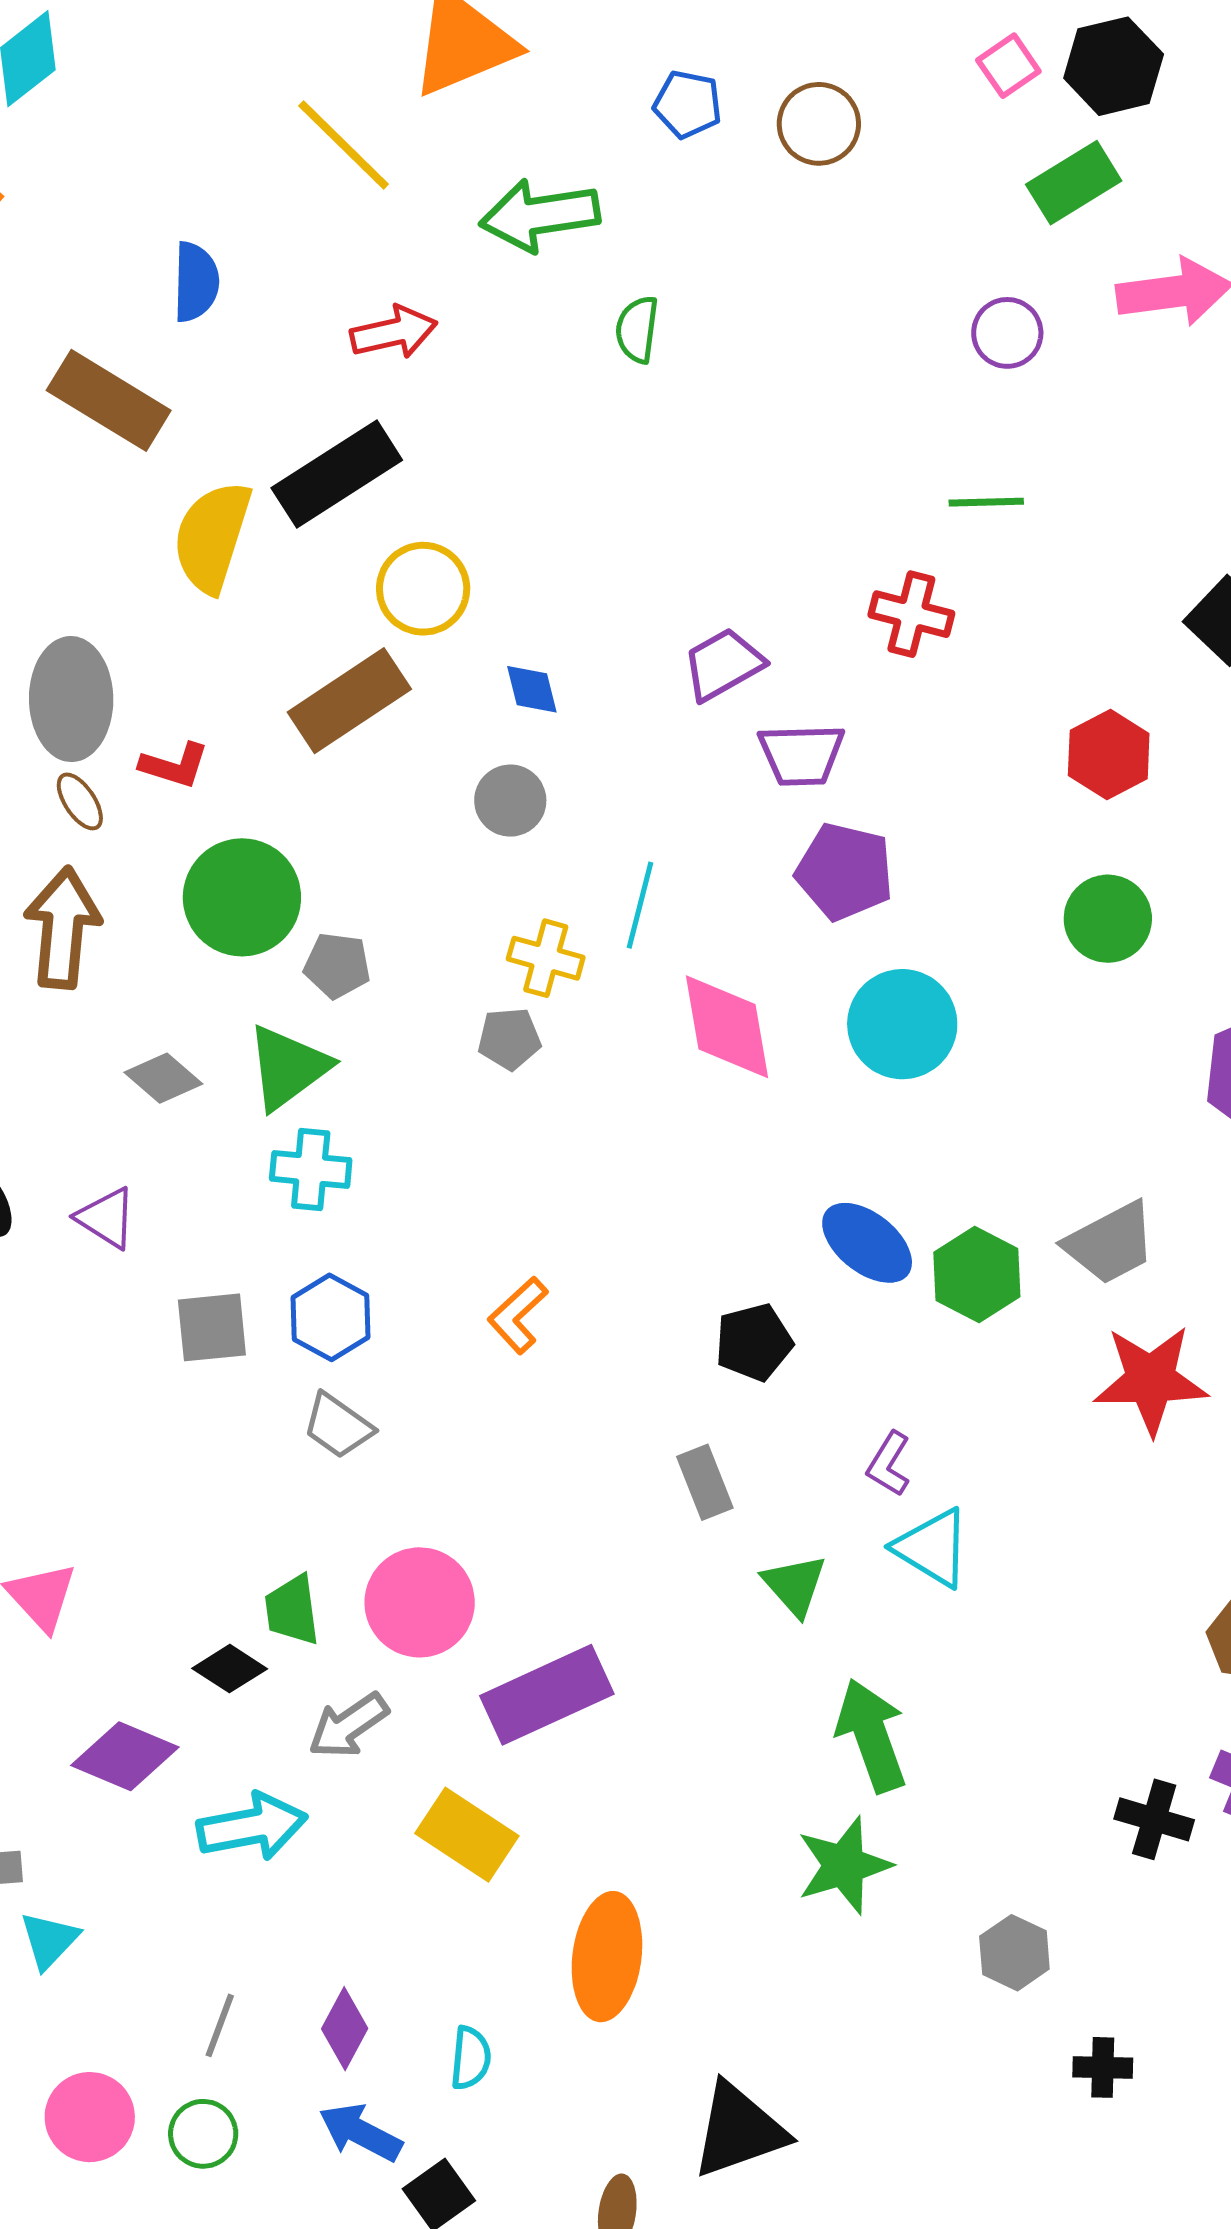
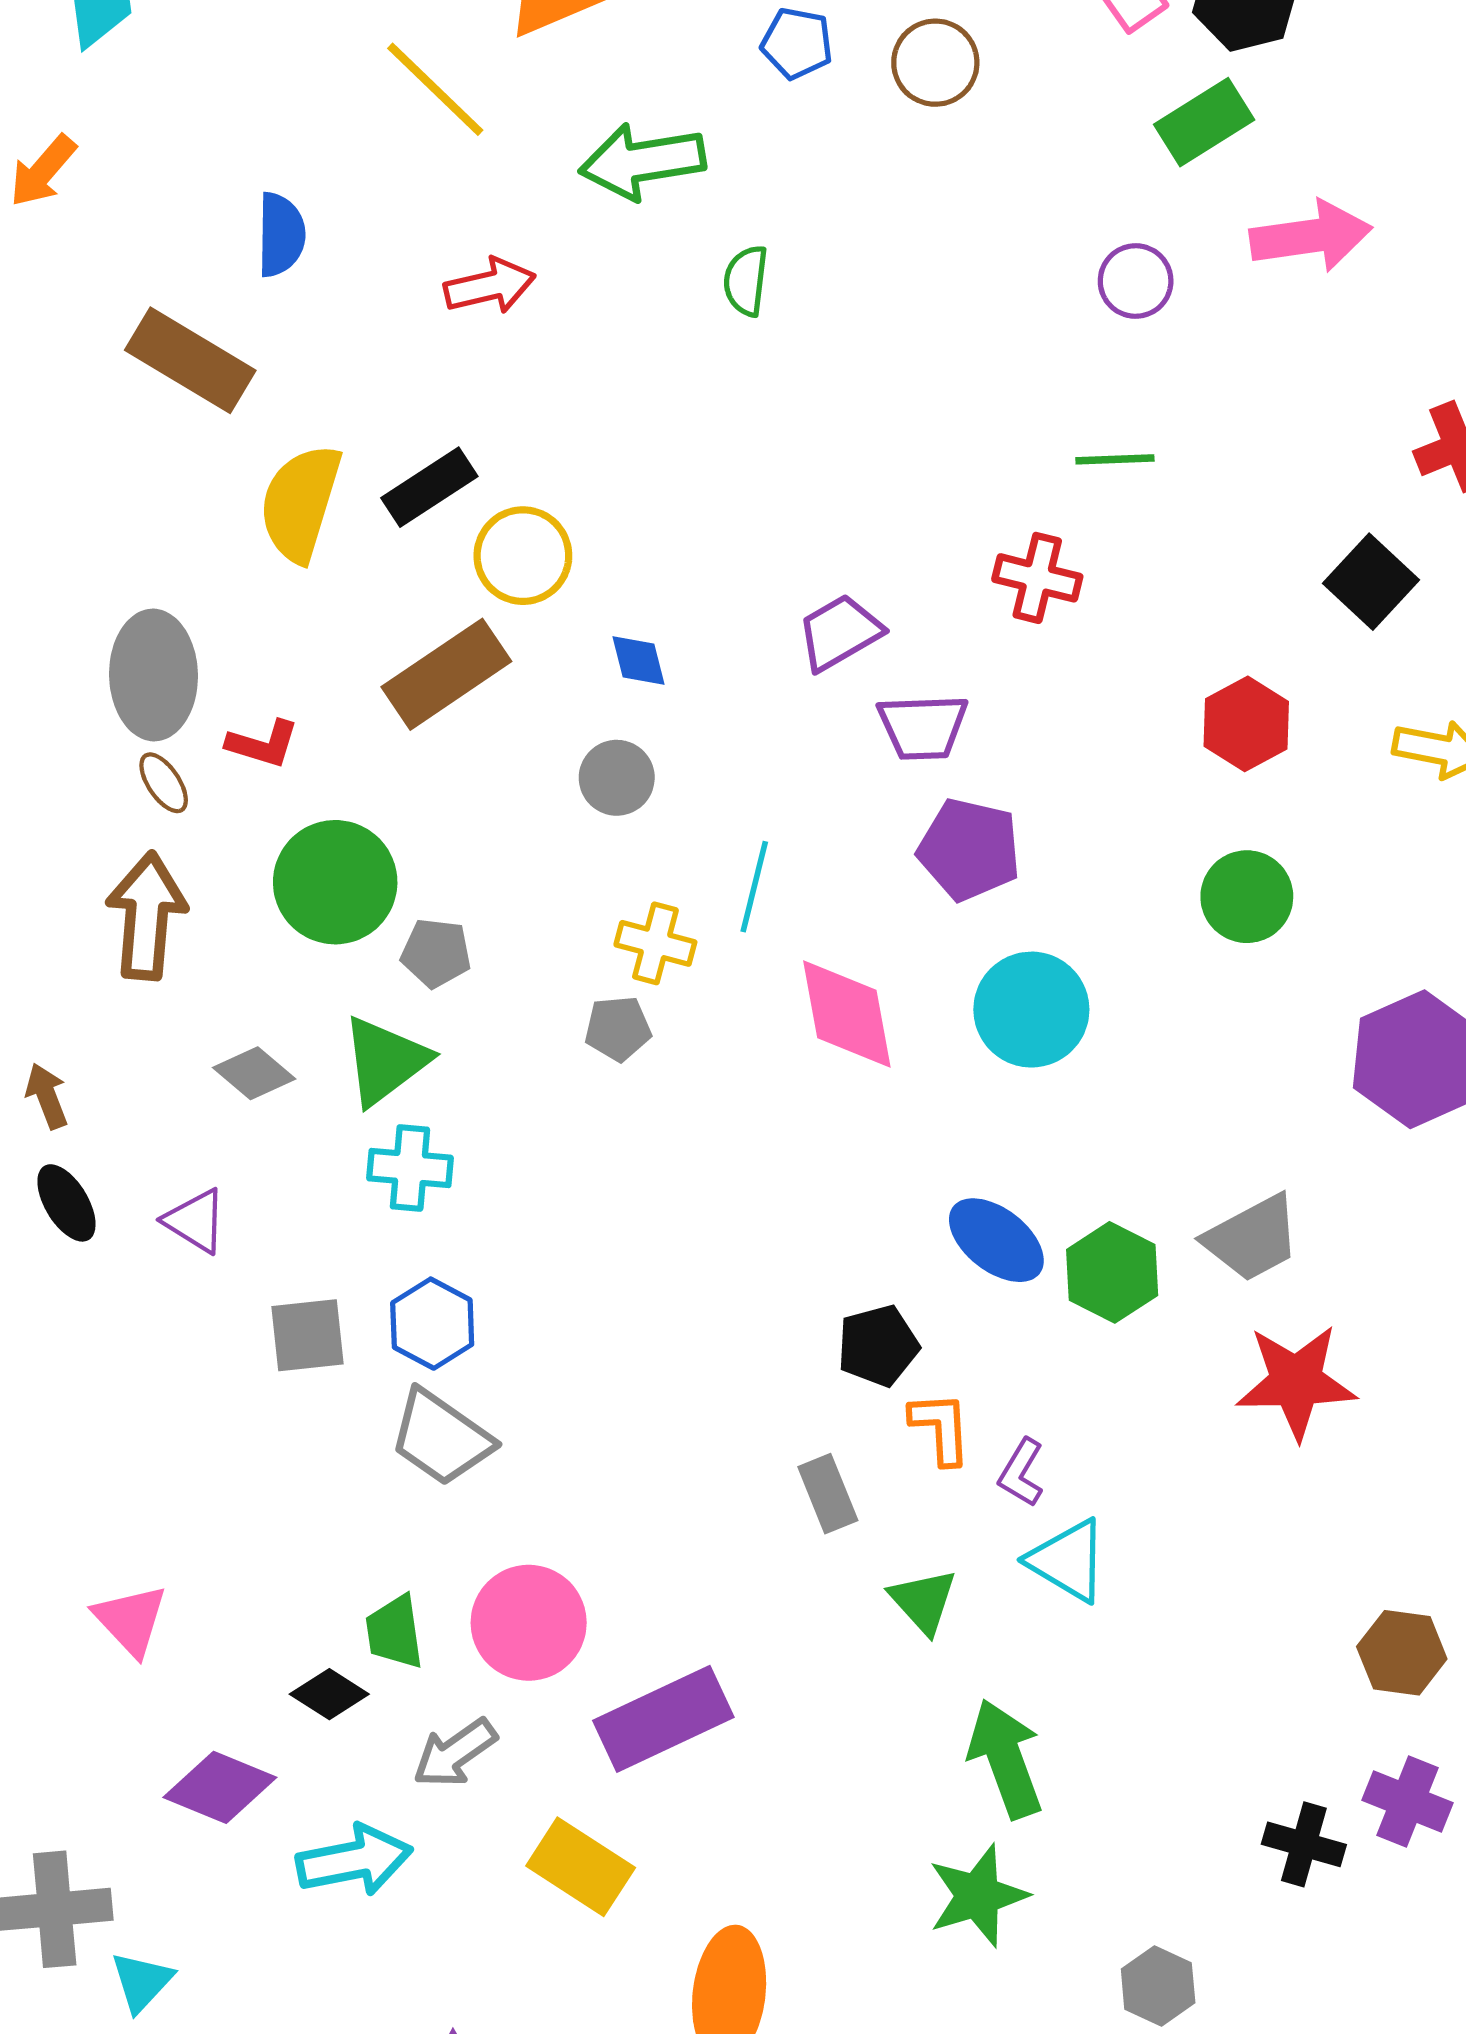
black rectangle: (337, 474) -> (429, 487), moved, size x0.7
orange L-shape: (518, 1315) -> (941, 1428), moved, turned 130
gray trapezoid: (338, 1426) -> (441, 1438), size x1.4

